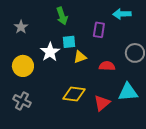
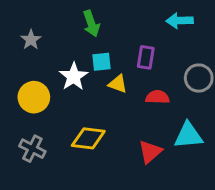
purple rectangle: (99, 30) -> (146, 57), moved
yellow triangle: (80, 57) -> (118, 84), turned 40
yellow diamond: (74, 94) -> (88, 138), moved

